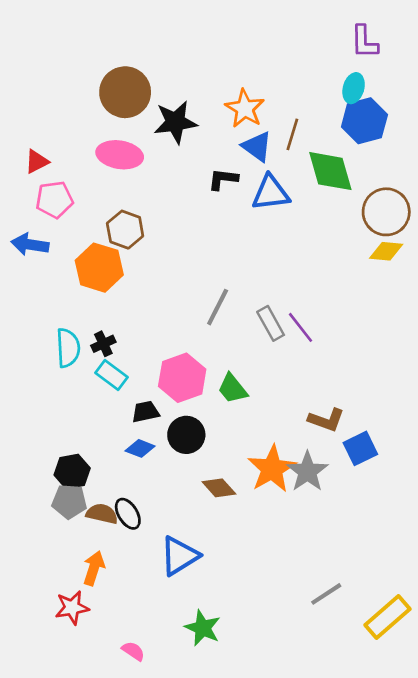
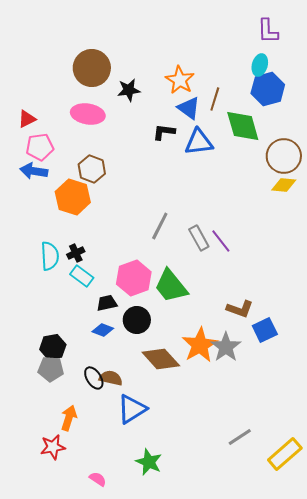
black star: (175, 122) -> (129, 90), size x0.7
blue arrow: (30, 244) -> (34, 171), moved
green trapezoid: (233, 389) -> (171, 286), size x1.5
brown diamond: (219, 488) -> (161, 359), size x1.5
brown semicircle: (102, 514) -> (111, 378), moved

